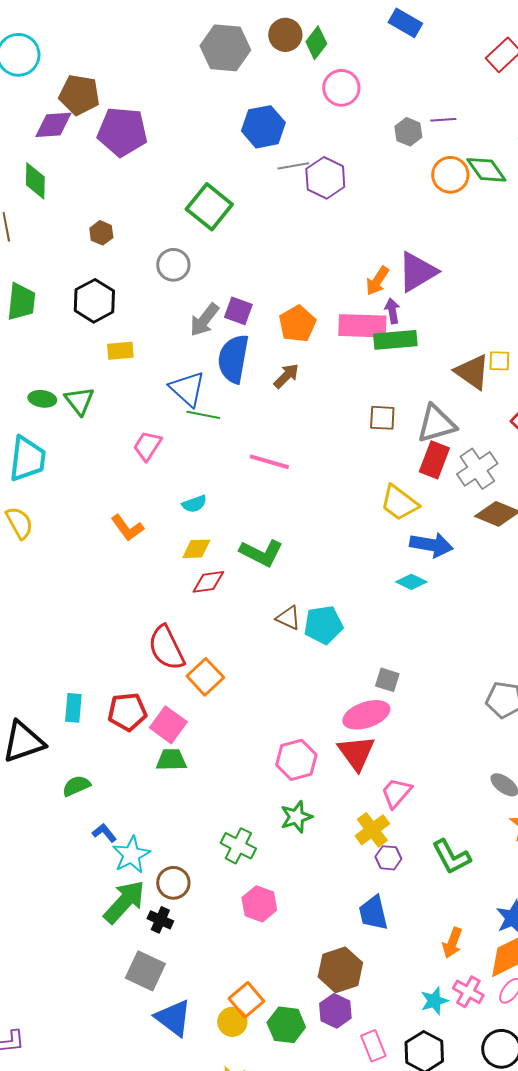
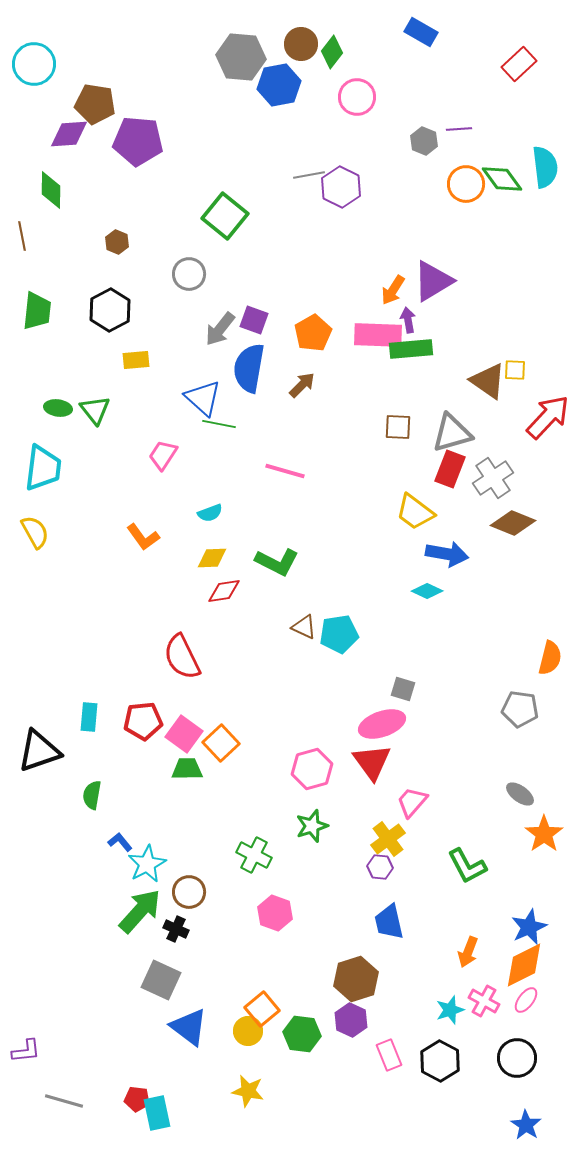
blue hexagon: (263, 127) -> (279, 85), moved
orange square: (205, 677) -> (221, 743), moved
green semicircle: (76, 786) -> (92, 795), turned -56
purple hexagon: (388, 858) -> (380, 867), moved

